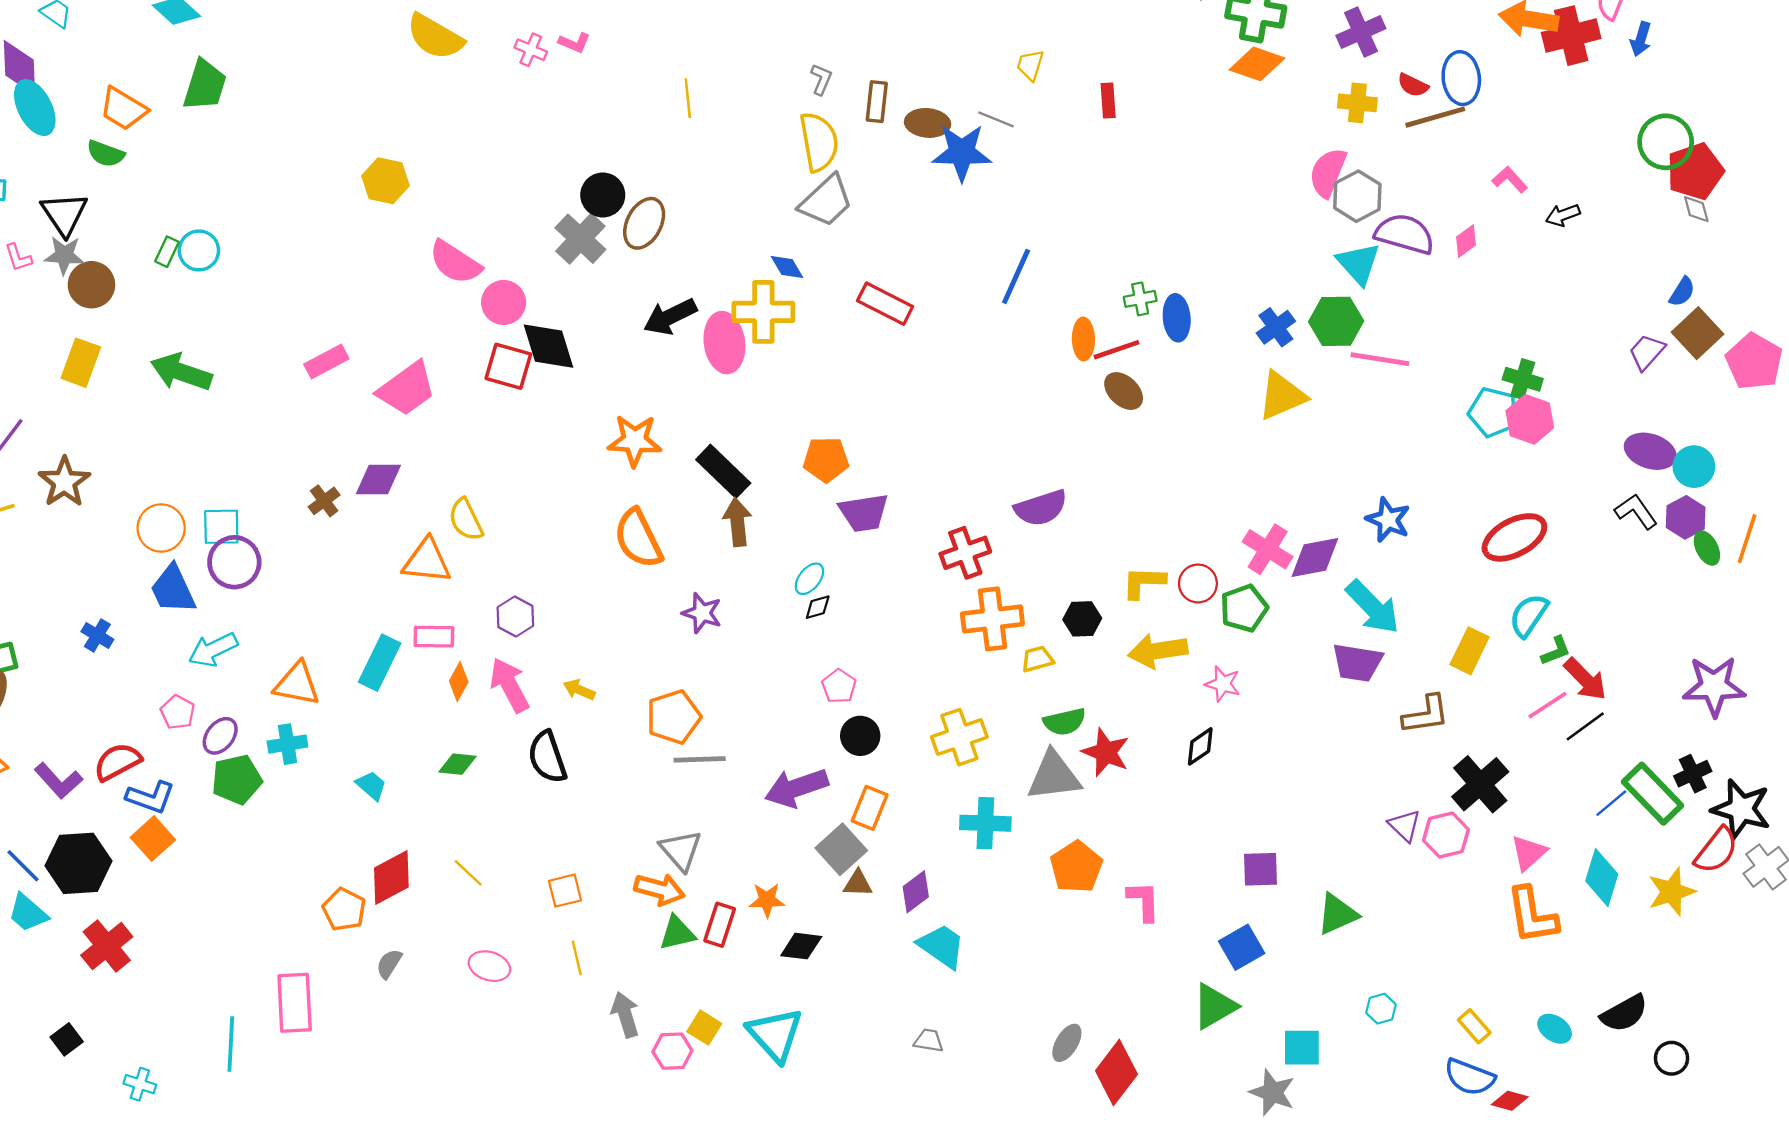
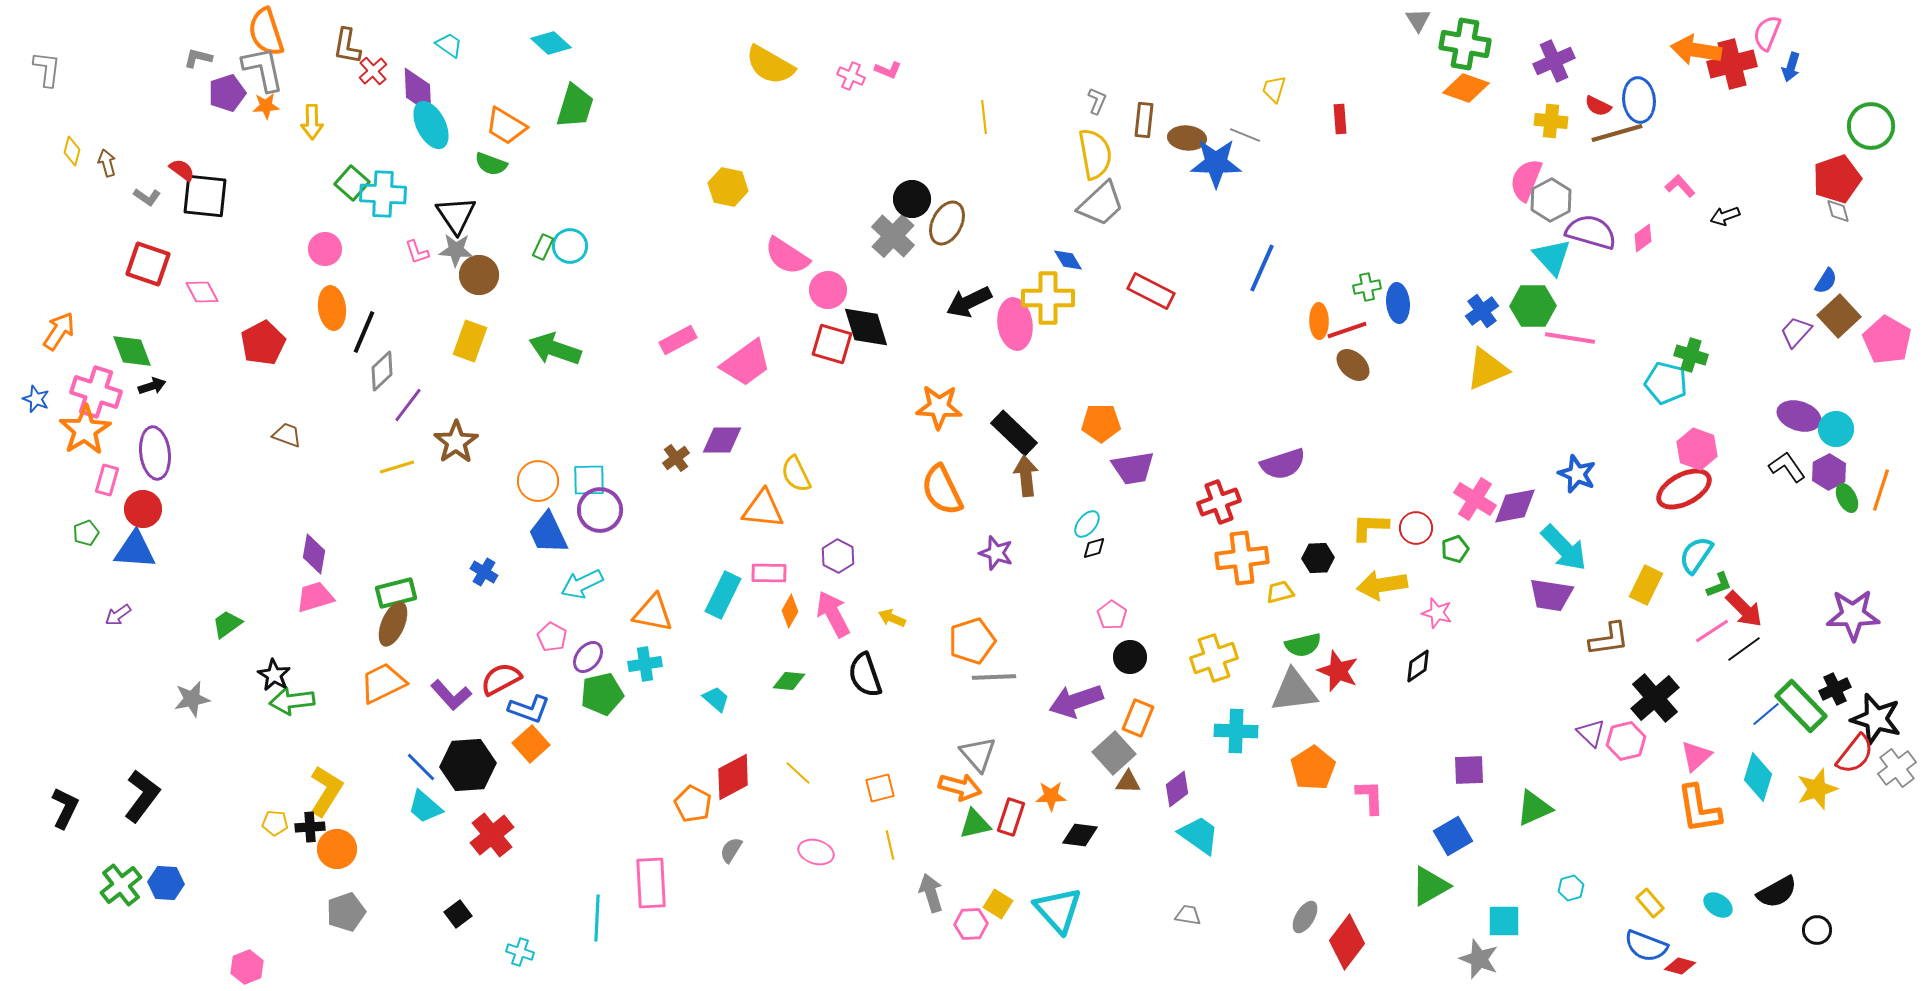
green circle: (1666, 142) -> (1871, 126), moved
pink hexagon: (1530, 419) -> (1697, 449), moved
green pentagon: (1244, 608) -> (1455, 549), size x0.7

